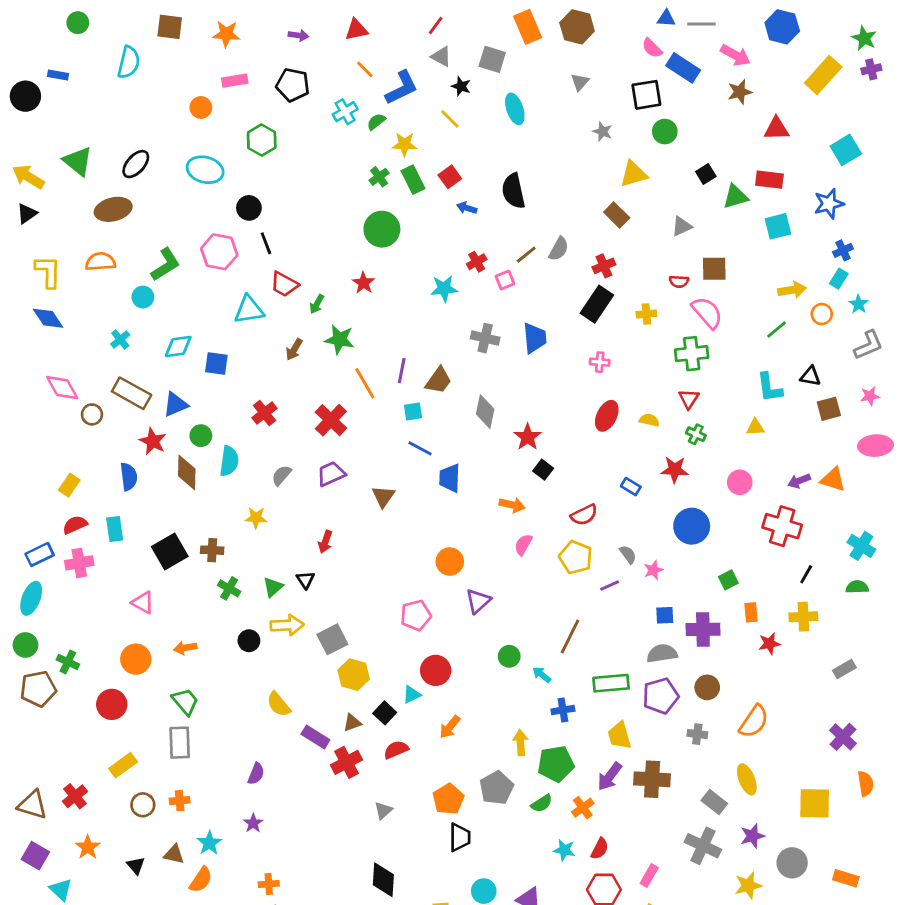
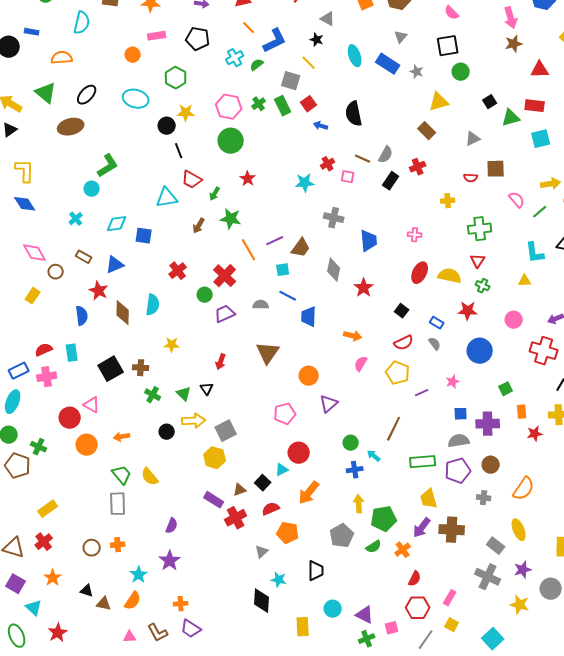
pink arrow: (735, 55) -> (511, 18), turned 45
gray triangle: (441, 57) -> (328, 19), moved
gray square: (492, 59) -> (291, 81), moved
blue rectangle: (683, 68) -> (388, 64), moved
yellow star: (405, 144) -> (186, 113), moved
green circle: (382, 229) -> (231, 141), moved
pink hexagon: (219, 252) -> (229, 107), moved
brown line: (526, 255) -> (363, 159), turned 63
orange semicircle: (100, 262) -> (62, 58), moved
pink square: (505, 280) -> (348, 177), turned 32
black rectangle: (597, 304) -> (391, 181), moved, size x0.7
pink semicircle: (707, 313) -> (517, 200), moved, size x0.7
blue trapezoid: (535, 338) -> (369, 241), moved
purple line: (402, 371) -> (275, 241), turned 54
brown rectangle: (132, 393) -> (84, 257), size x0.6
yellow semicircle: (649, 420) -> (450, 276), size x1.6
green circle: (201, 436) -> (205, 295), moved
black square: (543, 470) -> (402, 311), moved
gray semicircle: (281, 475) -> (261, 305), moved, turned 49
yellow rectangle: (69, 485) -> (33, 296), moved
brown triangle: (383, 496) -> (268, 353), moved, size x1.4
gray semicircle: (628, 554) -> (435, 344), moved
green triangle: (273, 587) -> (184, 394), turned -35
yellow hexagon: (354, 675) -> (215, 458), moved
brown pentagon: (38, 689) -> (18, 466), turned 30
red circle: (112, 704) -> (70, 418), moved
yellow semicircle: (279, 704) -> (150, 477), moved
blue cross: (563, 710) -> (355, 470), moved
orange arrow: (450, 727) -> (309, 493), size x1.4
yellow rectangle: (123, 765) -> (48, 509), moved
orange pentagon: (448, 799) -> (288, 533), moved, turned -30
purple star: (253, 823) -> (170, 561), size x1.5
cyan star: (564, 850) -> (279, 580), moved
brown triangle: (174, 854) -> (104, 604), moved
black triangle: (136, 866) -> (87, 591), turned -32
yellow star: (748, 885) -> (520, 605), turned 30

